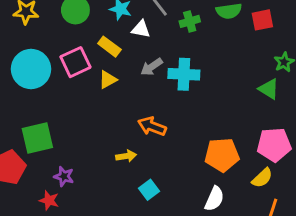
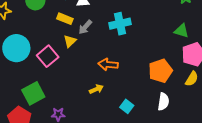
pink square: (75, 62) -> (48, 56), moved
gray arrow: (152, 67) -> (85, 27), moved
green triangle: (269, 89) -> (181, 31), moved
cyan square: (149, 190) -> (127, 106), moved

